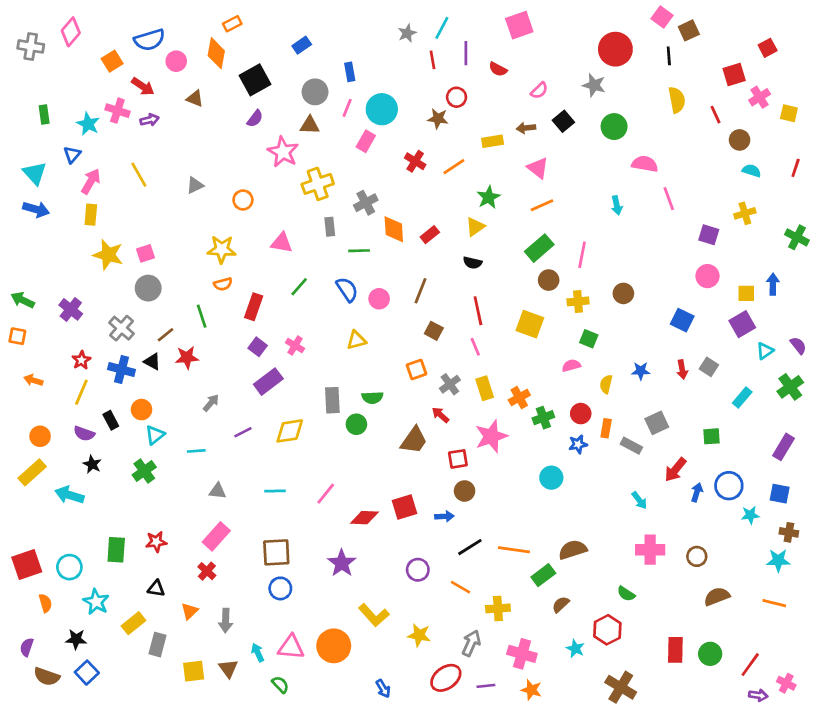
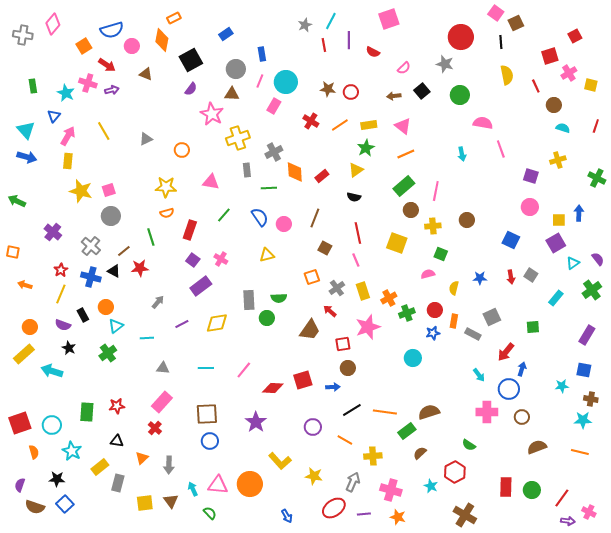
red circle: (457, 97) -> (351, 92), moved
yellow rectangle: (493, 141) -> (369, 125), moved
green arrow: (23, 300) -> (17, 201), moved
blue circle: (729, 486) -> (509, 389), moved

